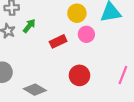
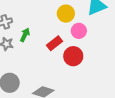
red circle: (79, 75) -> (73, 56), moved

